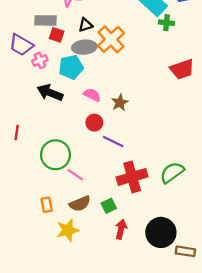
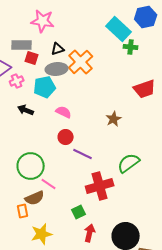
black arrow: (50, 93) -> (26, 110), size x0.7
brown star: (120, 103) -> (114, 119), moved
green semicircle: (172, 173) -> (129, 163), moved
brown semicircle: (80, 204) -> (35, 198), moved

